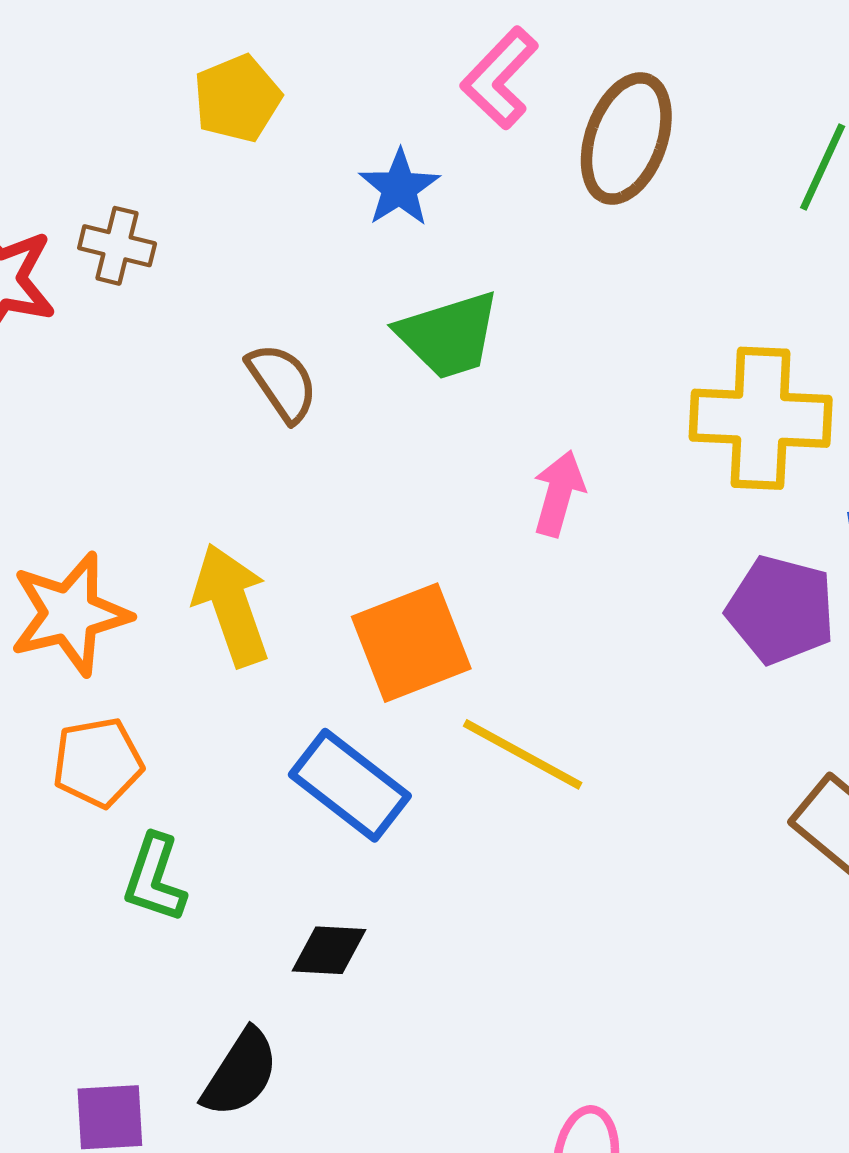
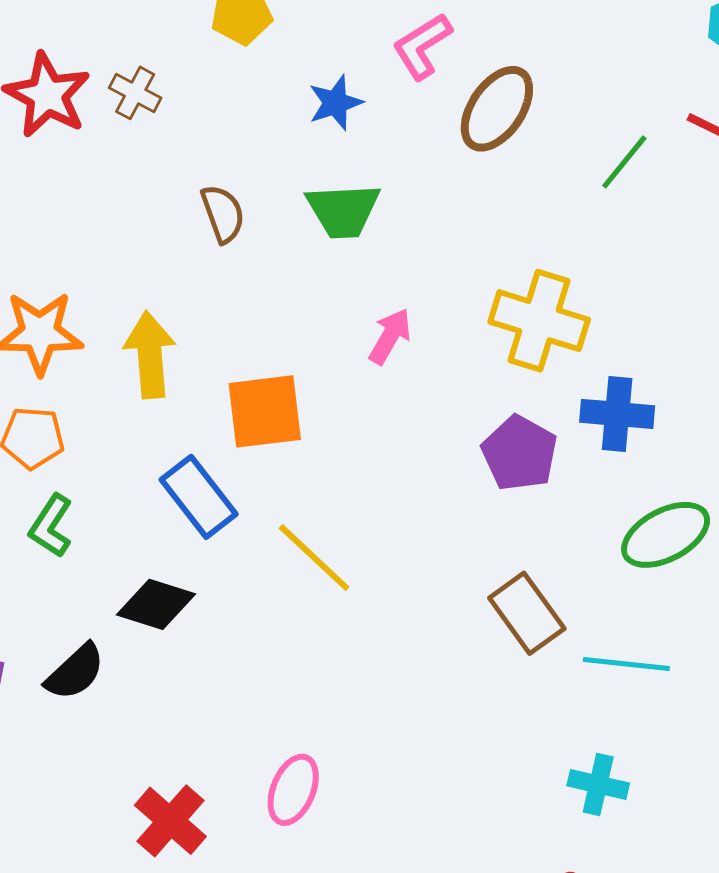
yellow line: (523, 754) -> (314, 558), moved
black diamond: (329, 950) -> (156, 604), size x1.4

